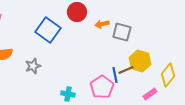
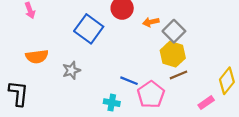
gray square: (122, 32) -> (174, 31), turned 30
yellow hexagon: (140, 61) -> (173, 54), moved
blue line: (115, 75) -> (129, 81), moved, turned -56

